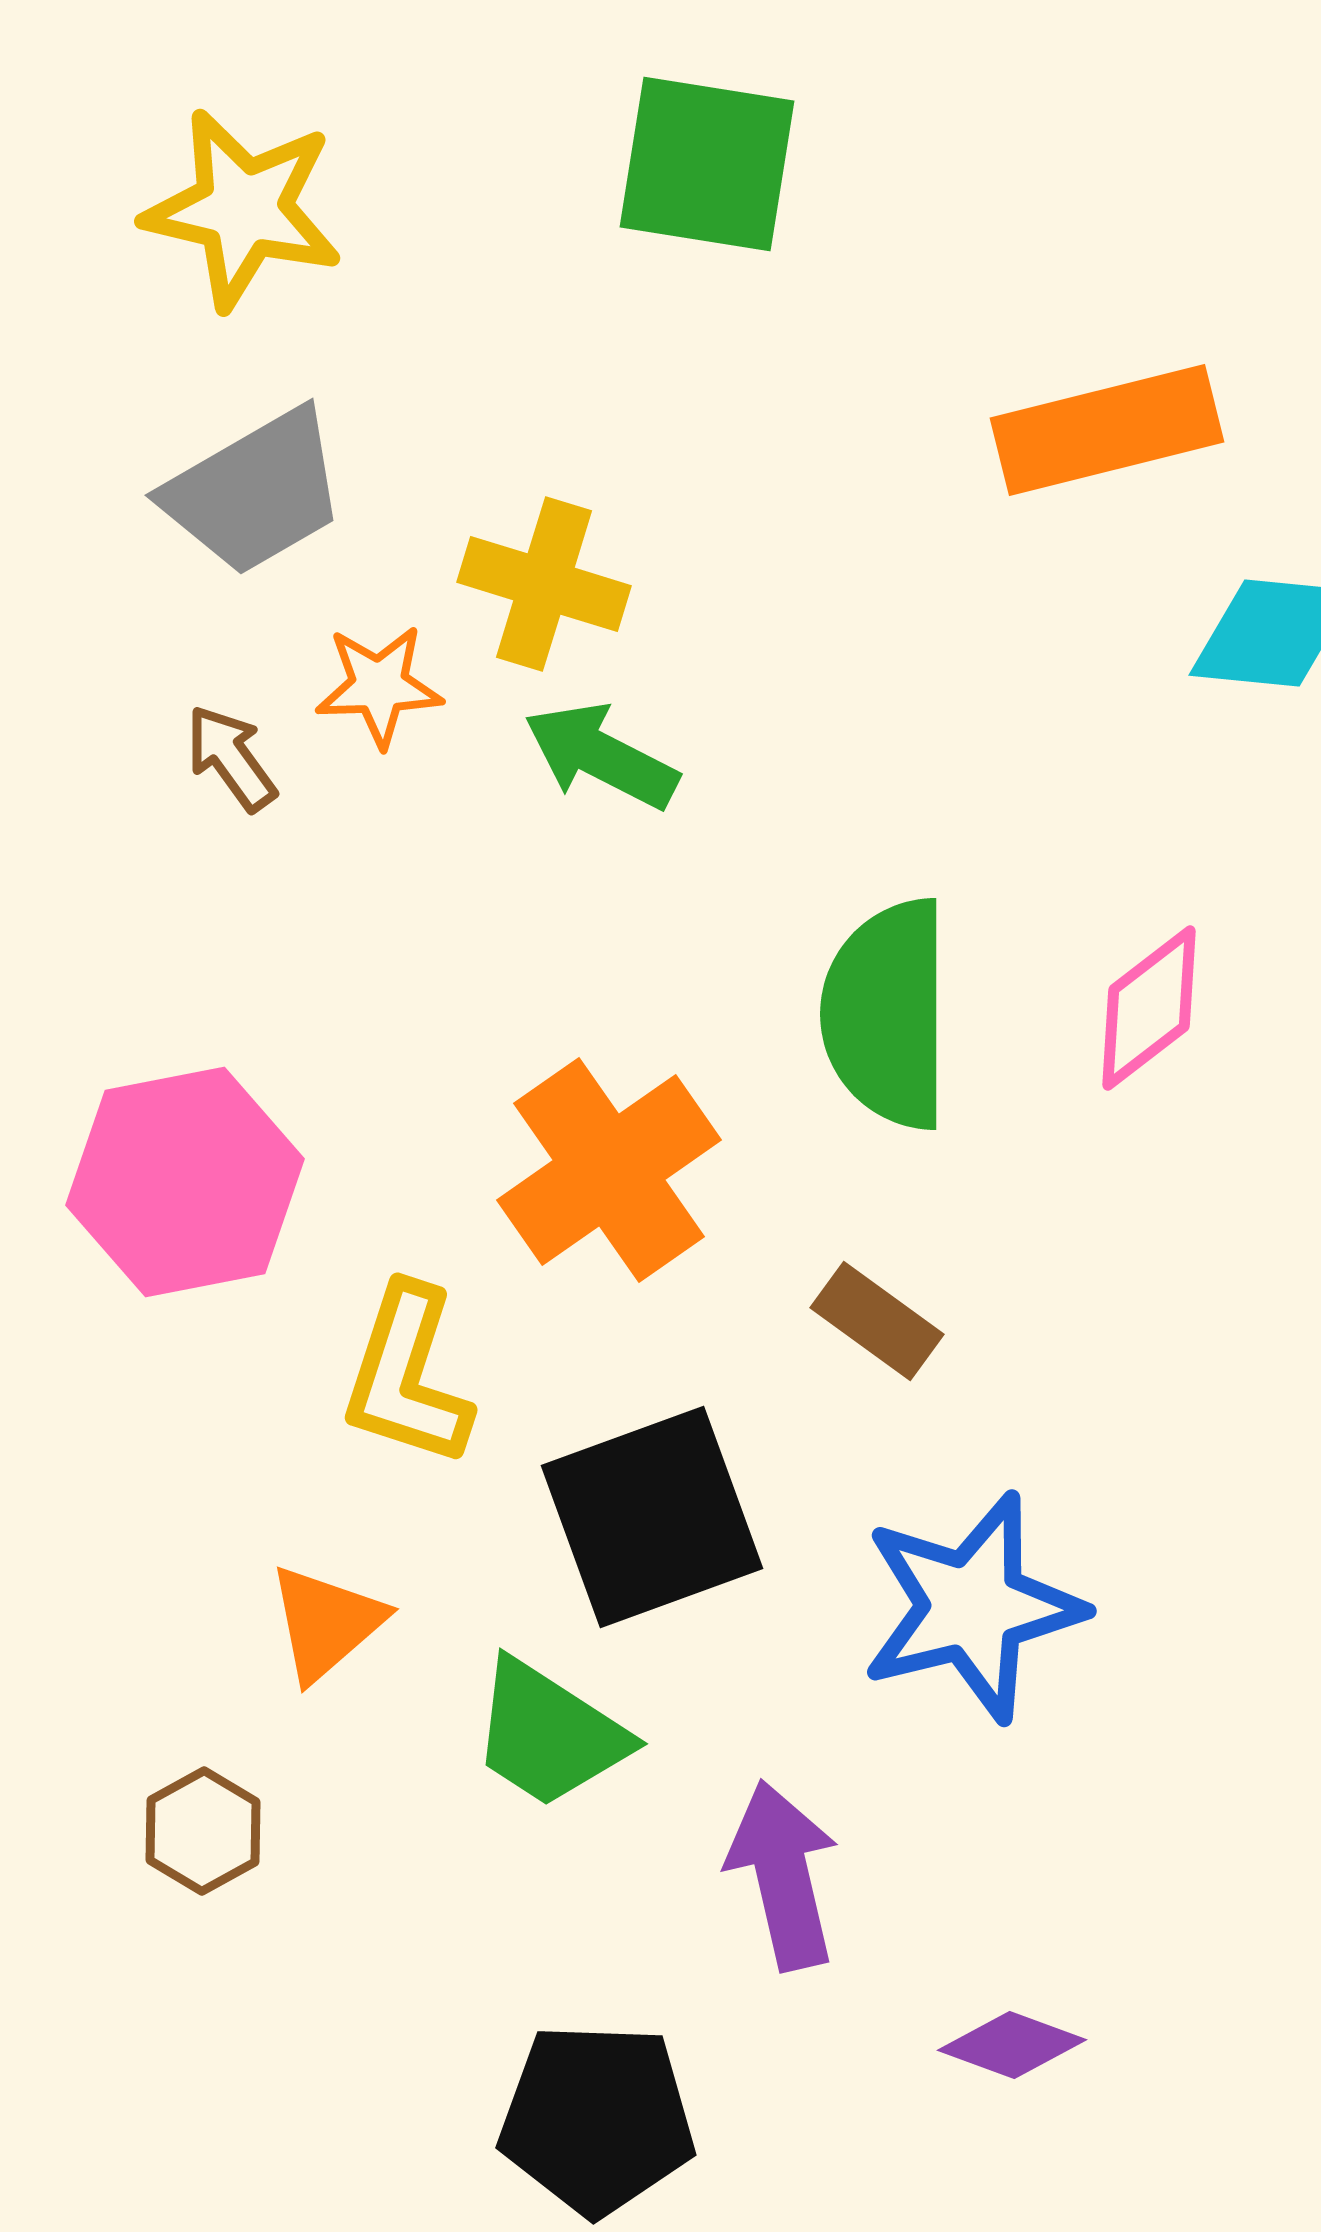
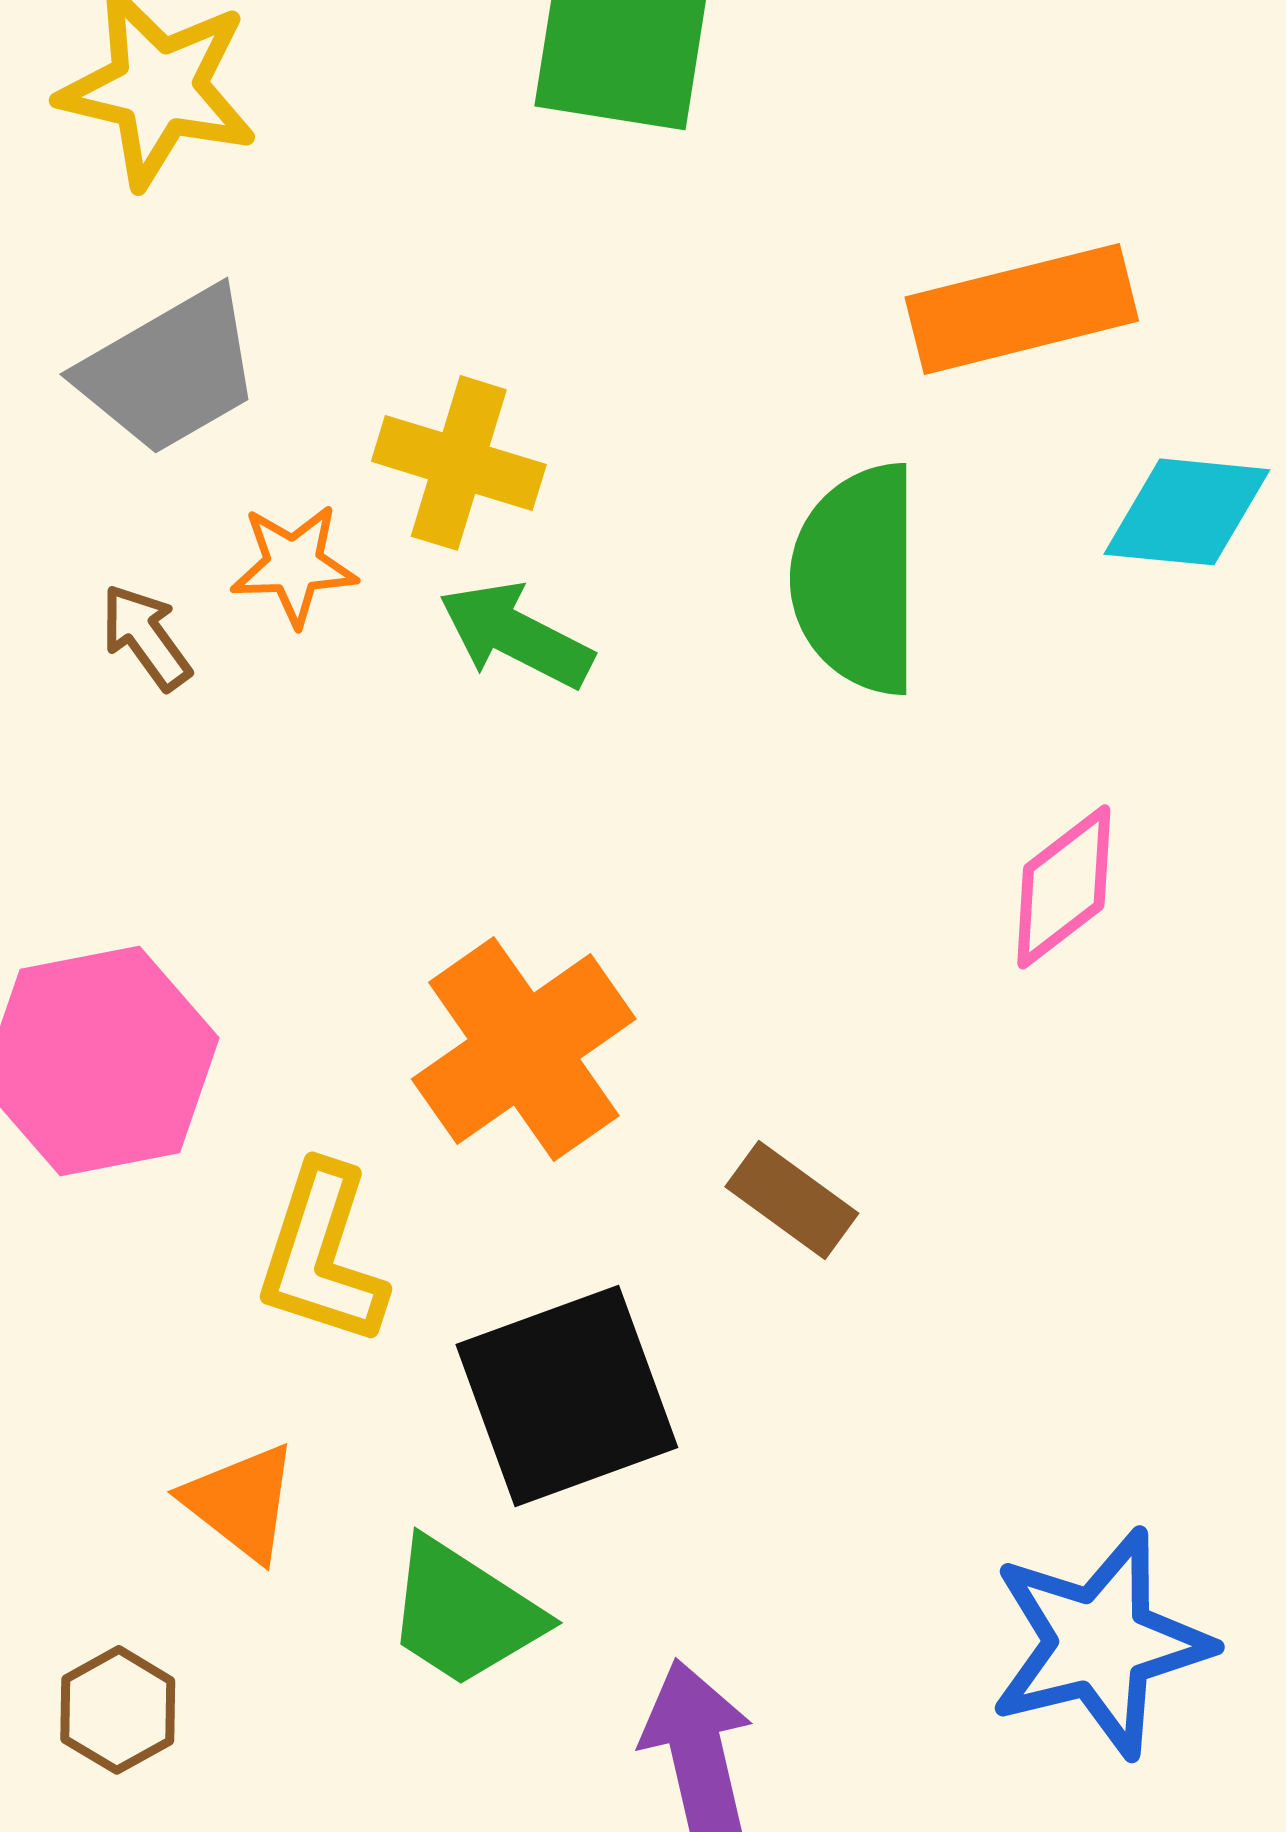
green semicircle: (887, 1014) -> (857, 579), moved
blue star: (972, 1607) -> (1100, 1643), moved
orange triangle: (326, 1623) -> (241, 1502), turned -41

